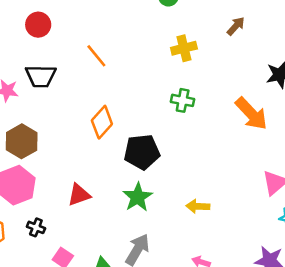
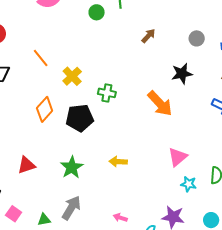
yellow cross: (184, 48) -> (72, 76), moved, turned -30
black pentagon: (142, 152) -> (80, 118), moved
yellow arrow: (198, 206) -> (118, 162), moved

